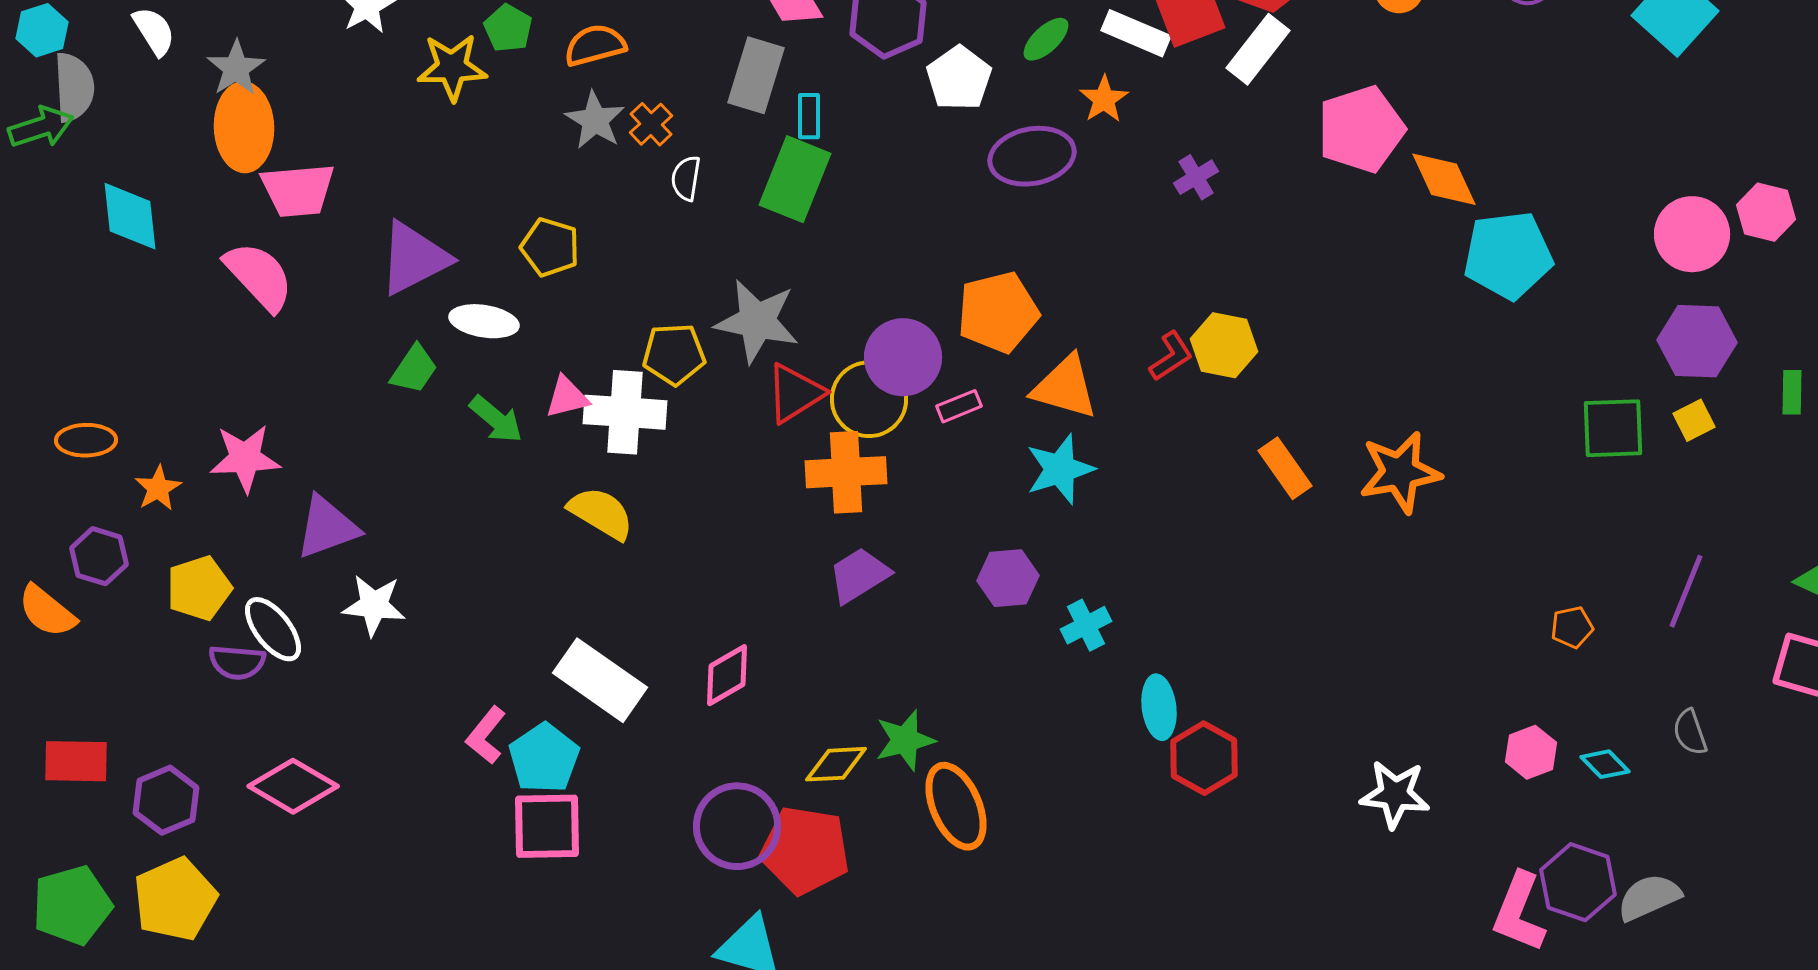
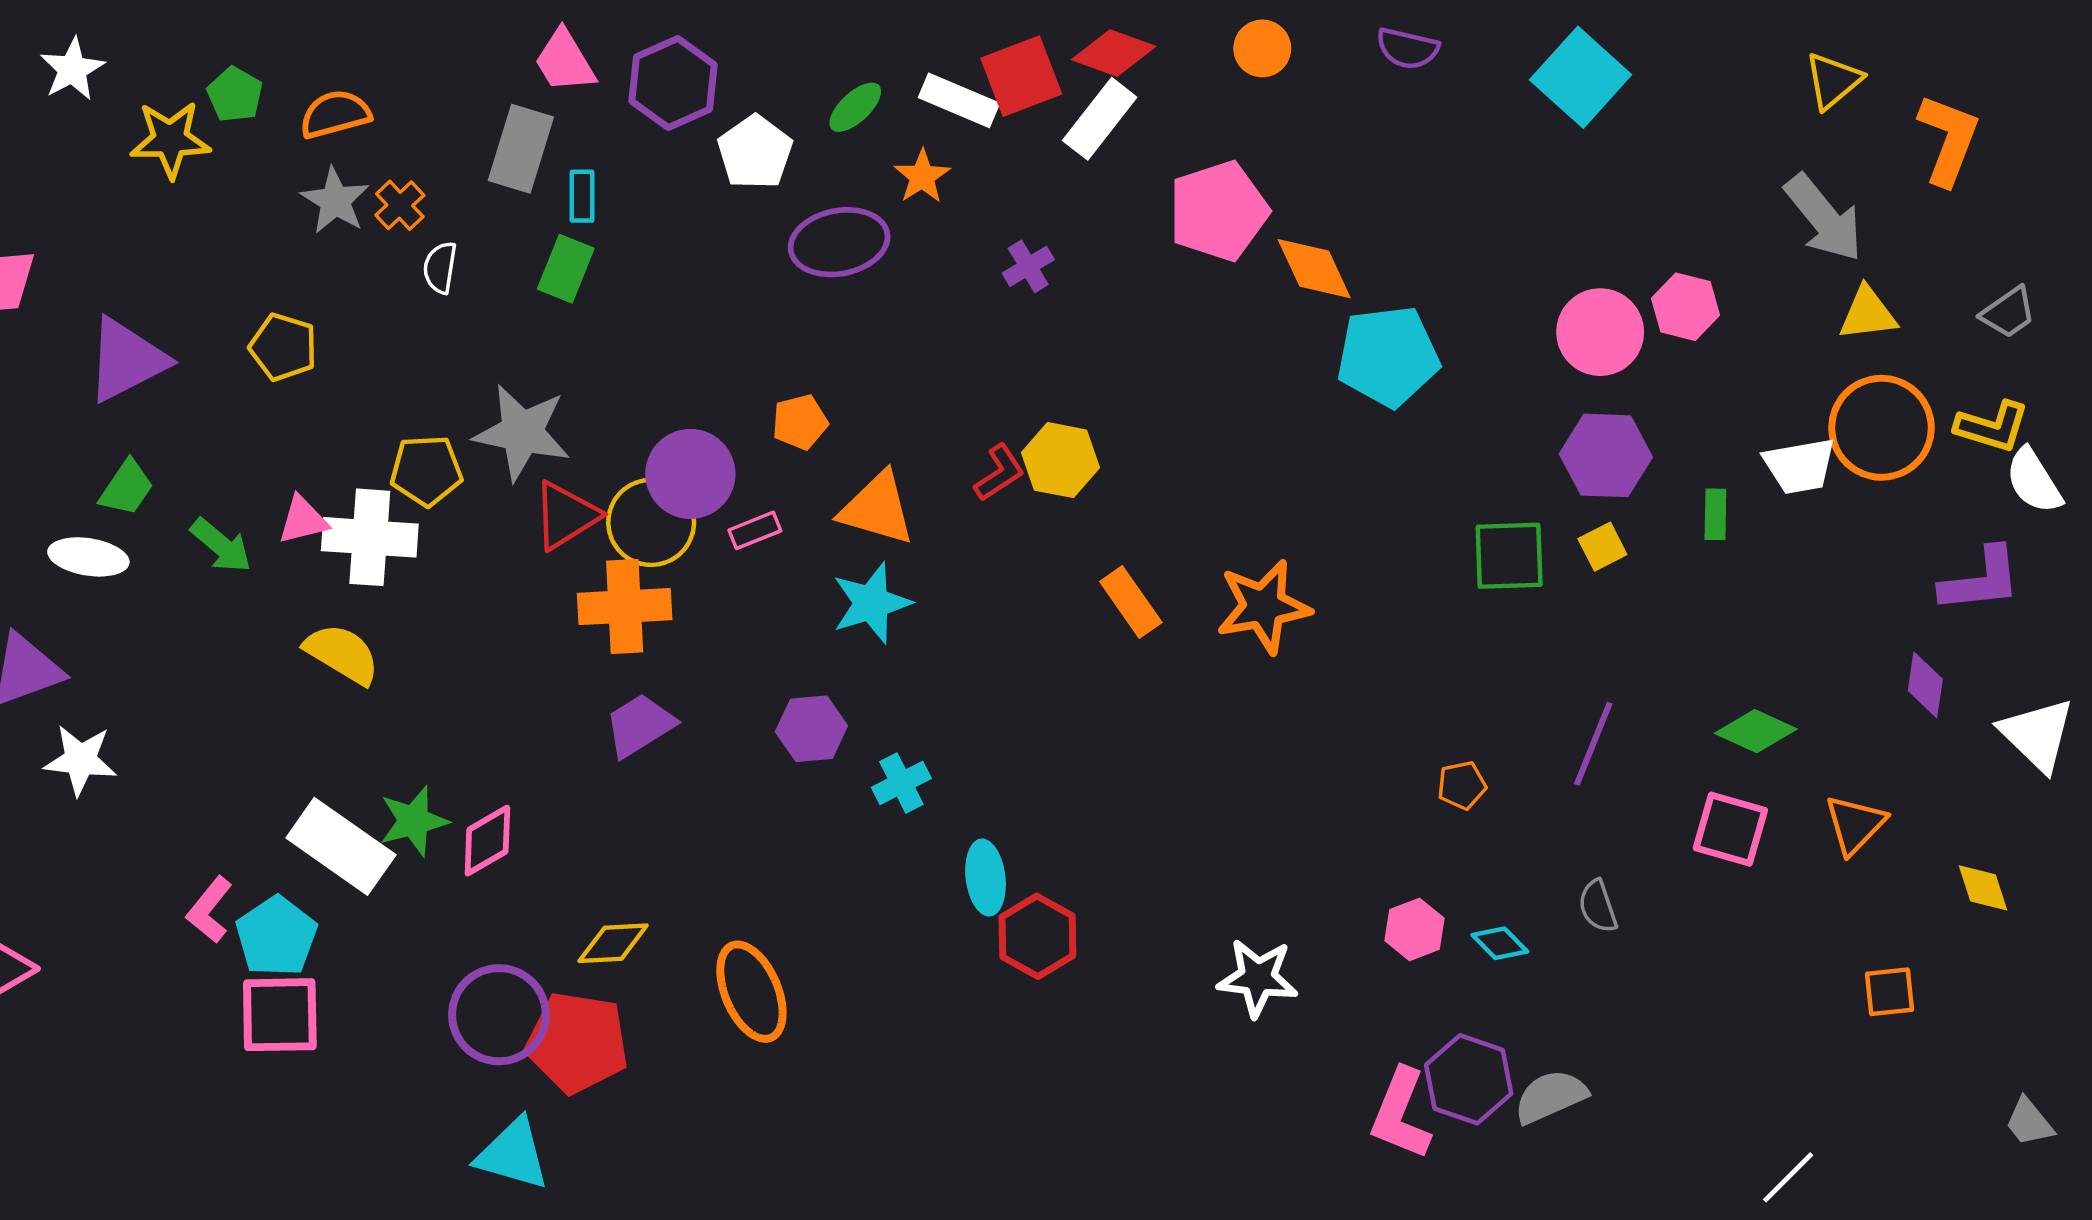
green rectangle: (795, 179) -> (566, 269), size x0.7
orange pentagon: (998, 312) -> (800, 422), size x0.6
white ellipse: (484, 321) -> (88, 557), moved
green star: (905, 740) -> (414, 821), moved

